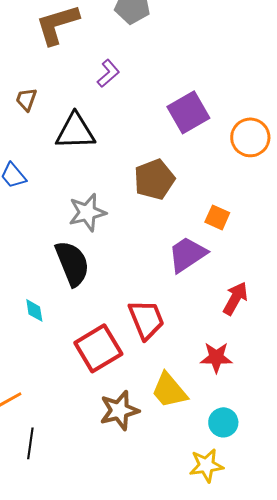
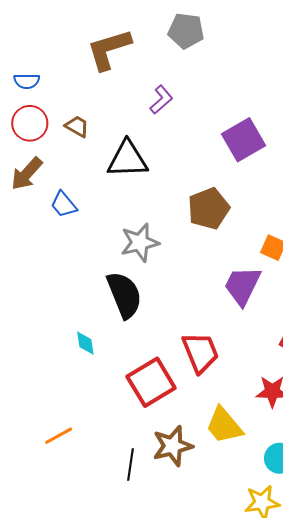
brown trapezoid: (26, 99) -> (77, 126), turned 100
purple trapezoid: (187, 254) -> (242, 286), turned -30
black line: (30, 443) -> (130, 464), moved

